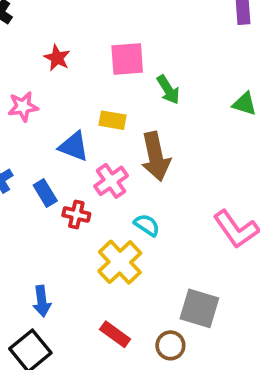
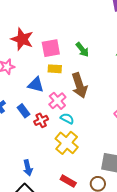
red star: (57, 58) -> (22, 39), size x1.6
pink square: (127, 59) -> (51, 48), moved
red cross: (76, 214) -> (41, 120), turned -32
cyan semicircle: (147, 225) -> (67, 119), moved

